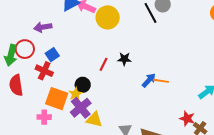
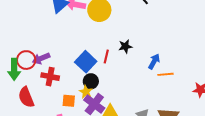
purple arrow: (43, 27) -> (41, 58), moved
blue square: (52, 55) -> (86, 62), moved, size x1.5
orange line: (161, 81) -> (166, 74), moved
orange square: (57, 99) -> (69, 101), size x0.6

